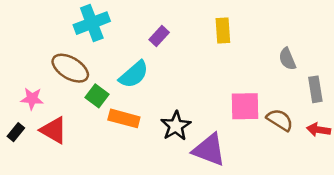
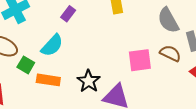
gray semicircle: (287, 59) -> (168, 20), size x1.5
brown semicircle: (280, 120) -> (170, 53), moved

